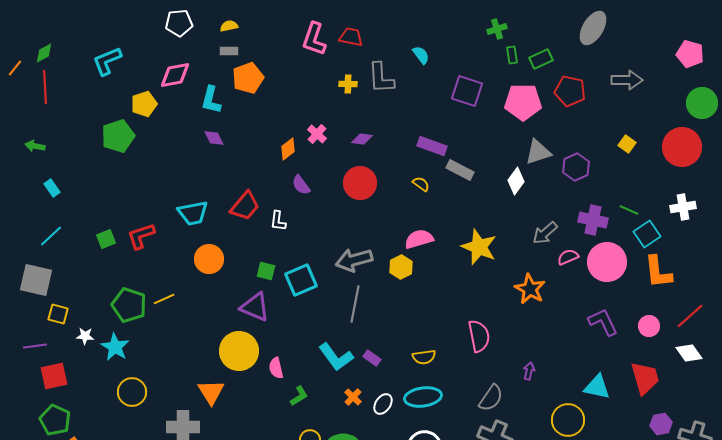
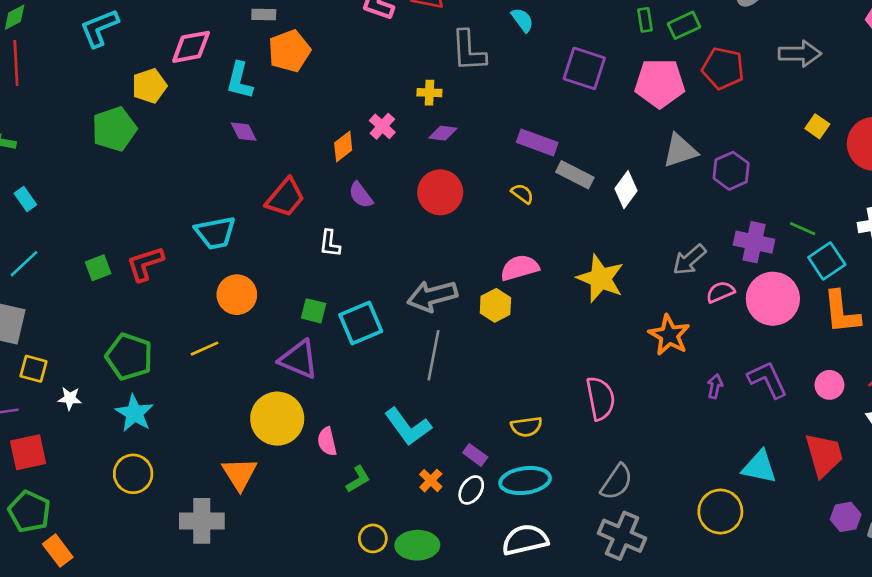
yellow cross: (348, 84) -> (429, 93), moved
yellow square: (627, 144) -> (817, 126), moved
white diamond: (516, 181) -> (626, 190), moved
red trapezoid: (245, 206) -> (285, 198), moved
yellow line: (164, 299) -> (204, 349), moved
cyan star: (115, 347) -> (134, 413), moved
purple rectangle: (372, 358) -> (475, 455), moved
purple arrow: (529, 371) -> (715, 386), moved

